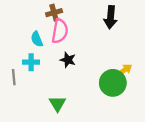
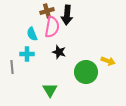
black arrow: (111, 17) -> (67, 15), moved
yellow arrow: (124, 70) -> (108, 61), turned 56
green circle: (113, 83) -> (86, 72), moved

